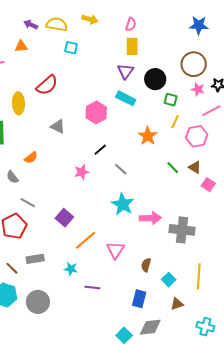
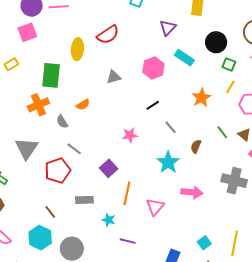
purple triangle: (125, 71) -> (168, 28), moved
gray triangle: (58, 126) -> (114, 77), turned -49
pink star: (82, 172) -> (130, 135), moved
pink arrow: (150, 218) -> (192, 192), moved
gray cross: (182, 230) -> (234, 181), moved
orange line: (86, 240) -> (127, 193), turned -45
gray rectangle: (35, 259) -> (84, 200), moved
brown semicircle: (146, 265) -> (196, 146), moved

